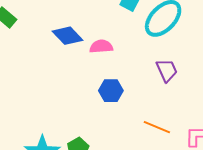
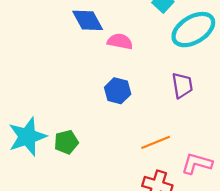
orange line: (157, 127) -> (156, 142), turned -60

